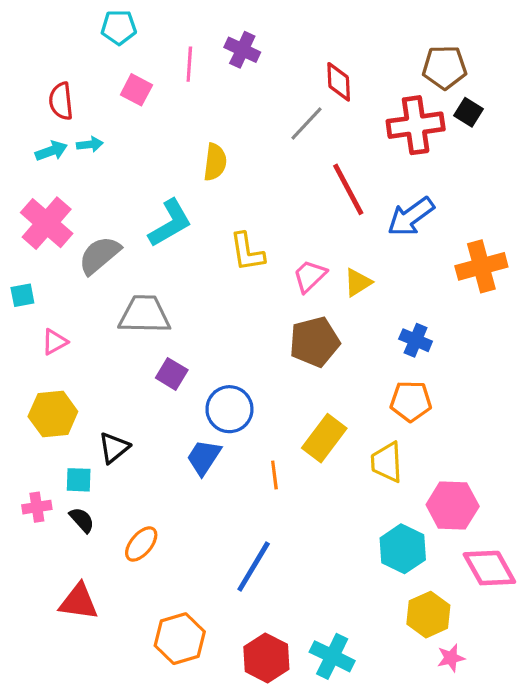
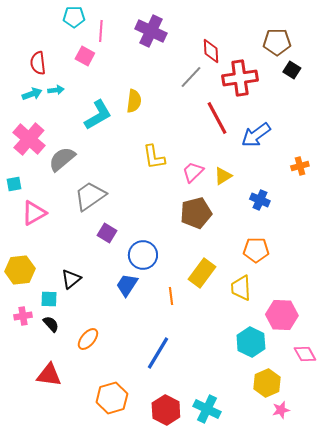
purple cross: (242, 50) -> (151, 31), size x1.4
pink line: (189, 64) -> (101, 31), moved
red cross: (416, 125) -> (240, 78), moved
cyan L-shape: (170, 223) -> (98, 115), moved
orange cross: (481, 266) -> (300, 166), size x0.6
gray trapezoid: (144, 315) -> (90, 196), turned -36
blue cross: (416, 340) -> (260, 200), moved
pink triangle: (55, 342) -> (34, 213), size x1.5
yellow hexagon: (53, 414) -> (20, 270), moved
pink diamond: (489, 568) -> (305, 354), size x0.7

